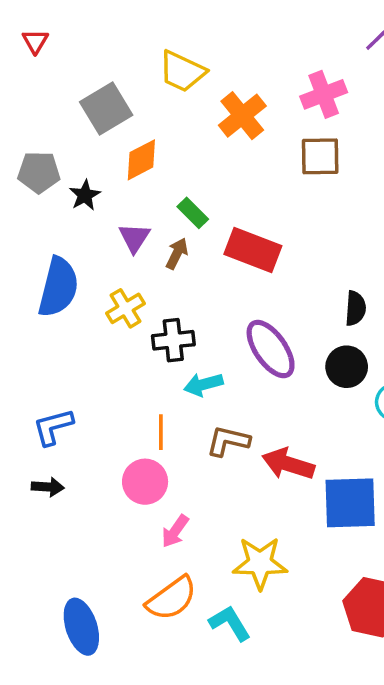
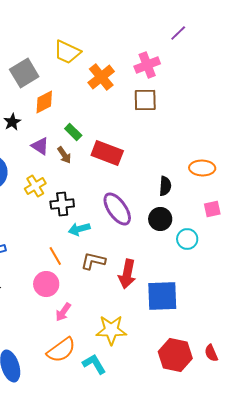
purple triangle: (134, 238) -> (40, 146), turned -30
brown arrow: (177, 254) -> (64, 155), turned 120
orange line: (161, 432) -> (55, 256), turned -30
red arrow: (288, 464) -> (127, 274), turned -96

